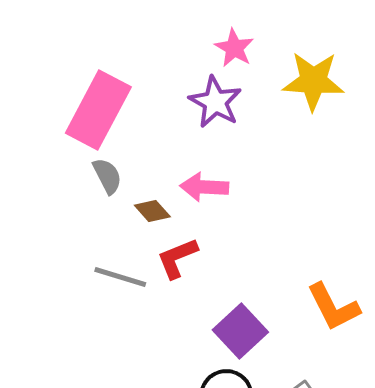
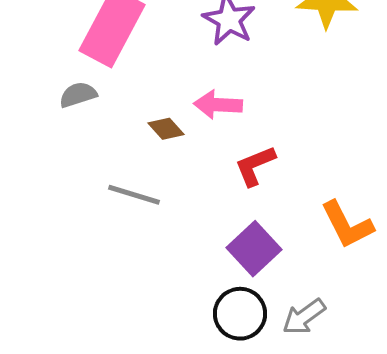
gray semicircle: (107, 176) -> (78, 95), moved, turned -81
red L-shape: (177, 258) -> (255, 166), moved

